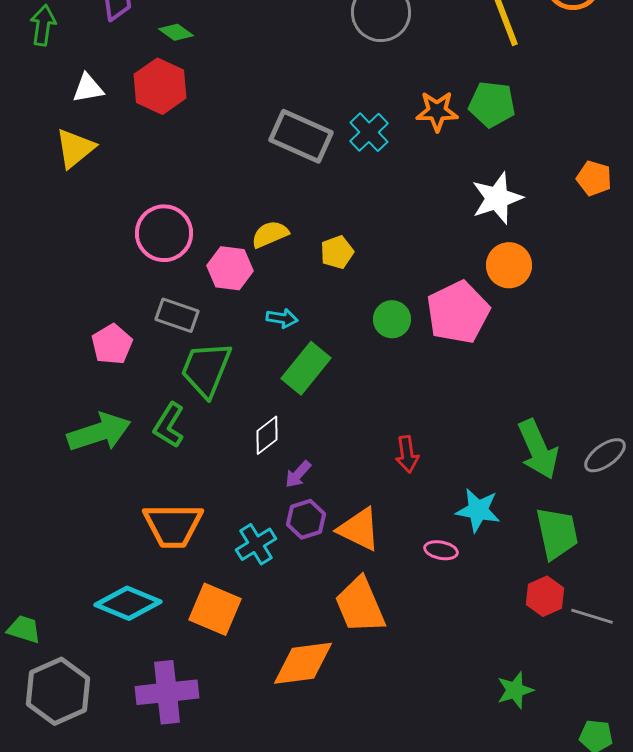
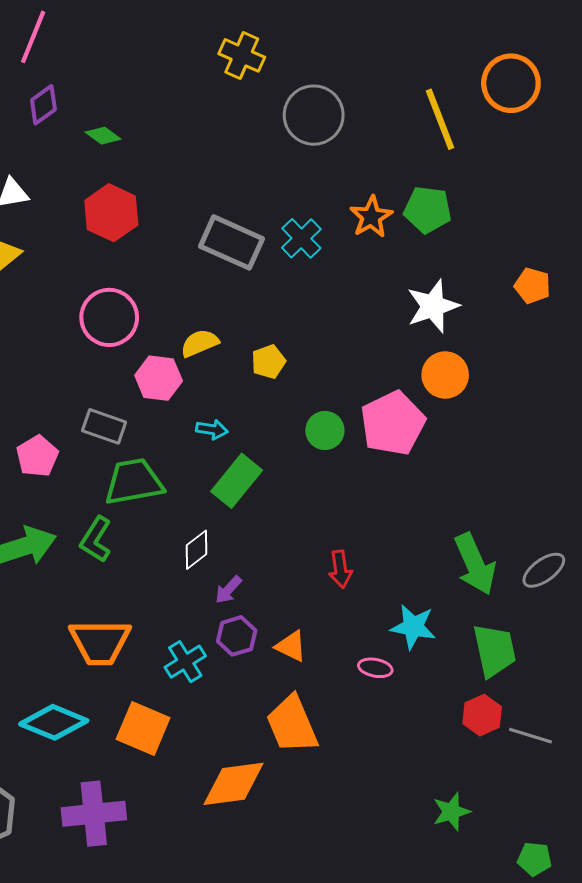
red hexagon: (160, 86) -> (111, 213), moved
orange star: (437, 111) -> (371, 217), turned -30
pink circle: (164, 233) -> (109, 317), moved
green trapezoid: (206, 369) -> (134, 482), turned 58
orange triangle: (359, 529) -> (291, 646), size x0.7

